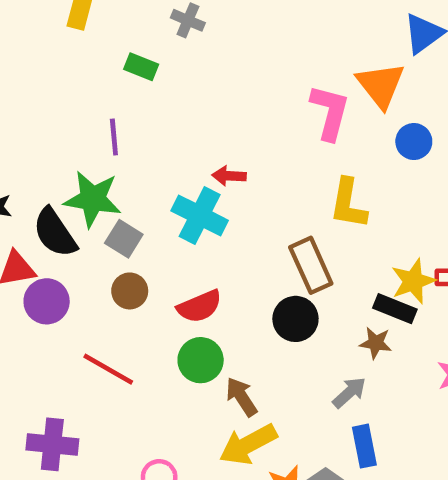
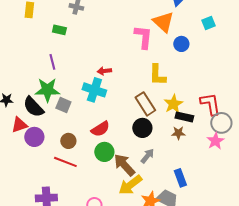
yellow star: (413, 281) -> (173, 104), moved
brown circle: (130, 291) -> (68, 141), moved
gray arrow: (349, 392) -> (147, 156), moved
brown arrow: (241, 397) -> (124, 165), size x1.4

